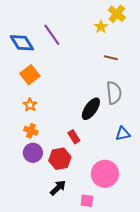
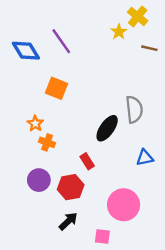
brown line: (111, 58) -> (149, 48), moved
orange square: (30, 75) -> (56, 88), moved, turned -30
orange cross: (31, 131) -> (47, 142), moved

